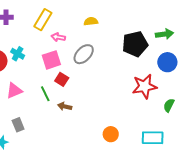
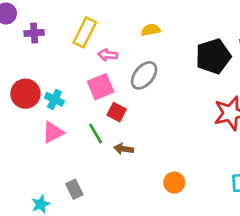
cyan cross: (18, 54) -> (54, 99), moved
gray rectangle: (18, 125) -> (74, 189), moved
orange circle: (111, 134) -> (174, 183), moved

